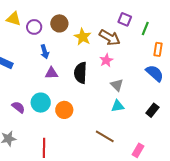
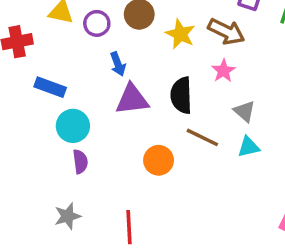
purple triangle: (51, 73) -> (132, 99), size x1.5
cyan circle: (41, 103) -> (73, 126), moved
purple semicircle: (18, 107) -> (80, 162), turned 48
brown line: (105, 136) -> (202, 137), moved

